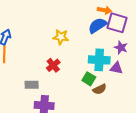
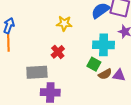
purple triangle: (116, 68) -> (119, 75), moved
gray rectangle: (32, 85) -> (37, 72), size x1.5

